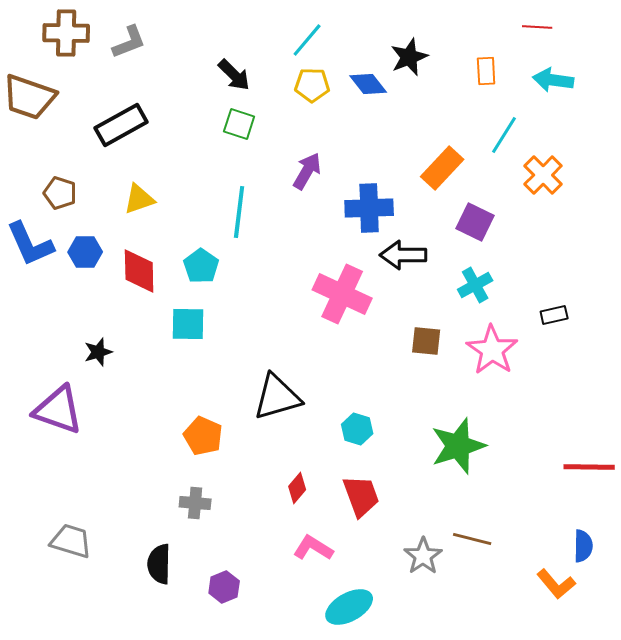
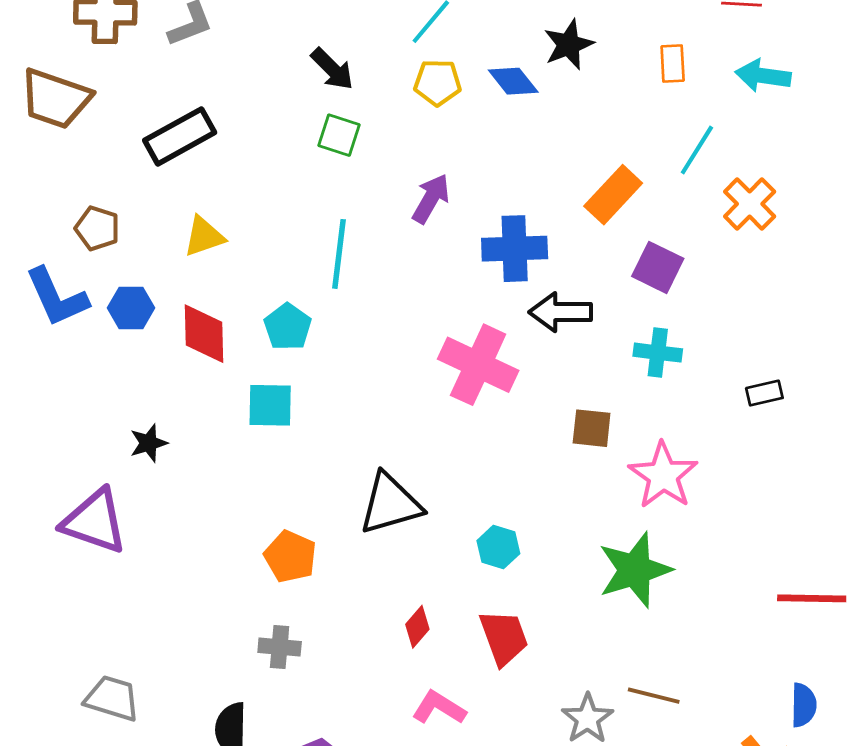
cyan cross: (475, 285) -> (658, 353), turned 36
pink star: (492, 350) -> (663, 475), moved

